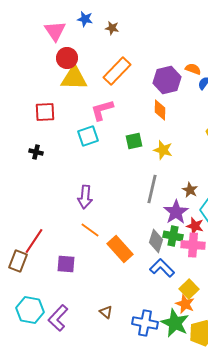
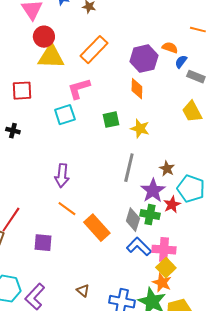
red star: (195, 226) -> (172, 205), turned 30
pink cross: (193, 245) -> (164, 250), moved

